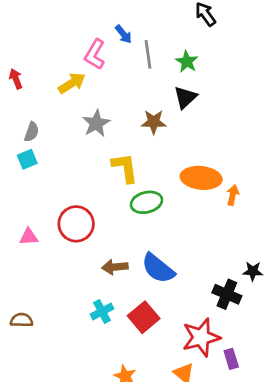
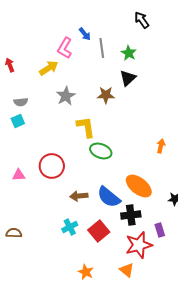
gray semicircle: (32, 132) -> (21, 102), turned 64
orange ellipse: (201, 178) -> (139, 186), moved, turned 32
green ellipse: (146, 202) -> (101, 151), turned 35
black cross: (227, 294) -> (131, 215), moved, turned -30
purple rectangle: (231, 359) -> (160, 230), moved

